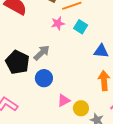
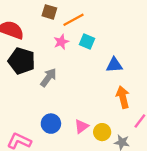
black pentagon: (17, 62) -> (22, 61), moved
blue circle: (44, 78) -> (51, 124), moved

